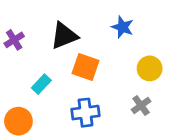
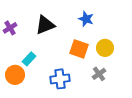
orange square: (85, 67) -> (79, 49), moved
orange circle: (18, 121) -> (15, 75), moved

